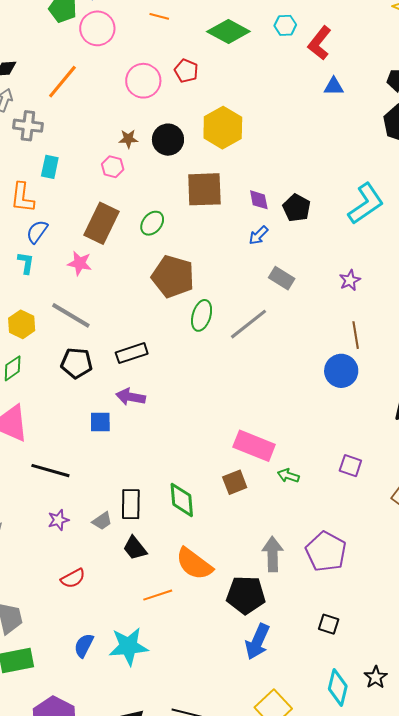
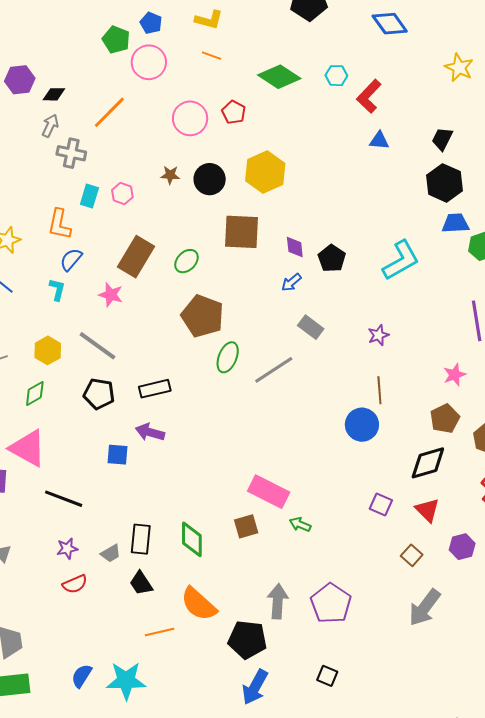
pink hexagon: (113, 167) -> (122, 194), moved
purple square: (350, 466) -> (381, 504), moved
red semicircle: (73, 578) -> (75, 584), moved

